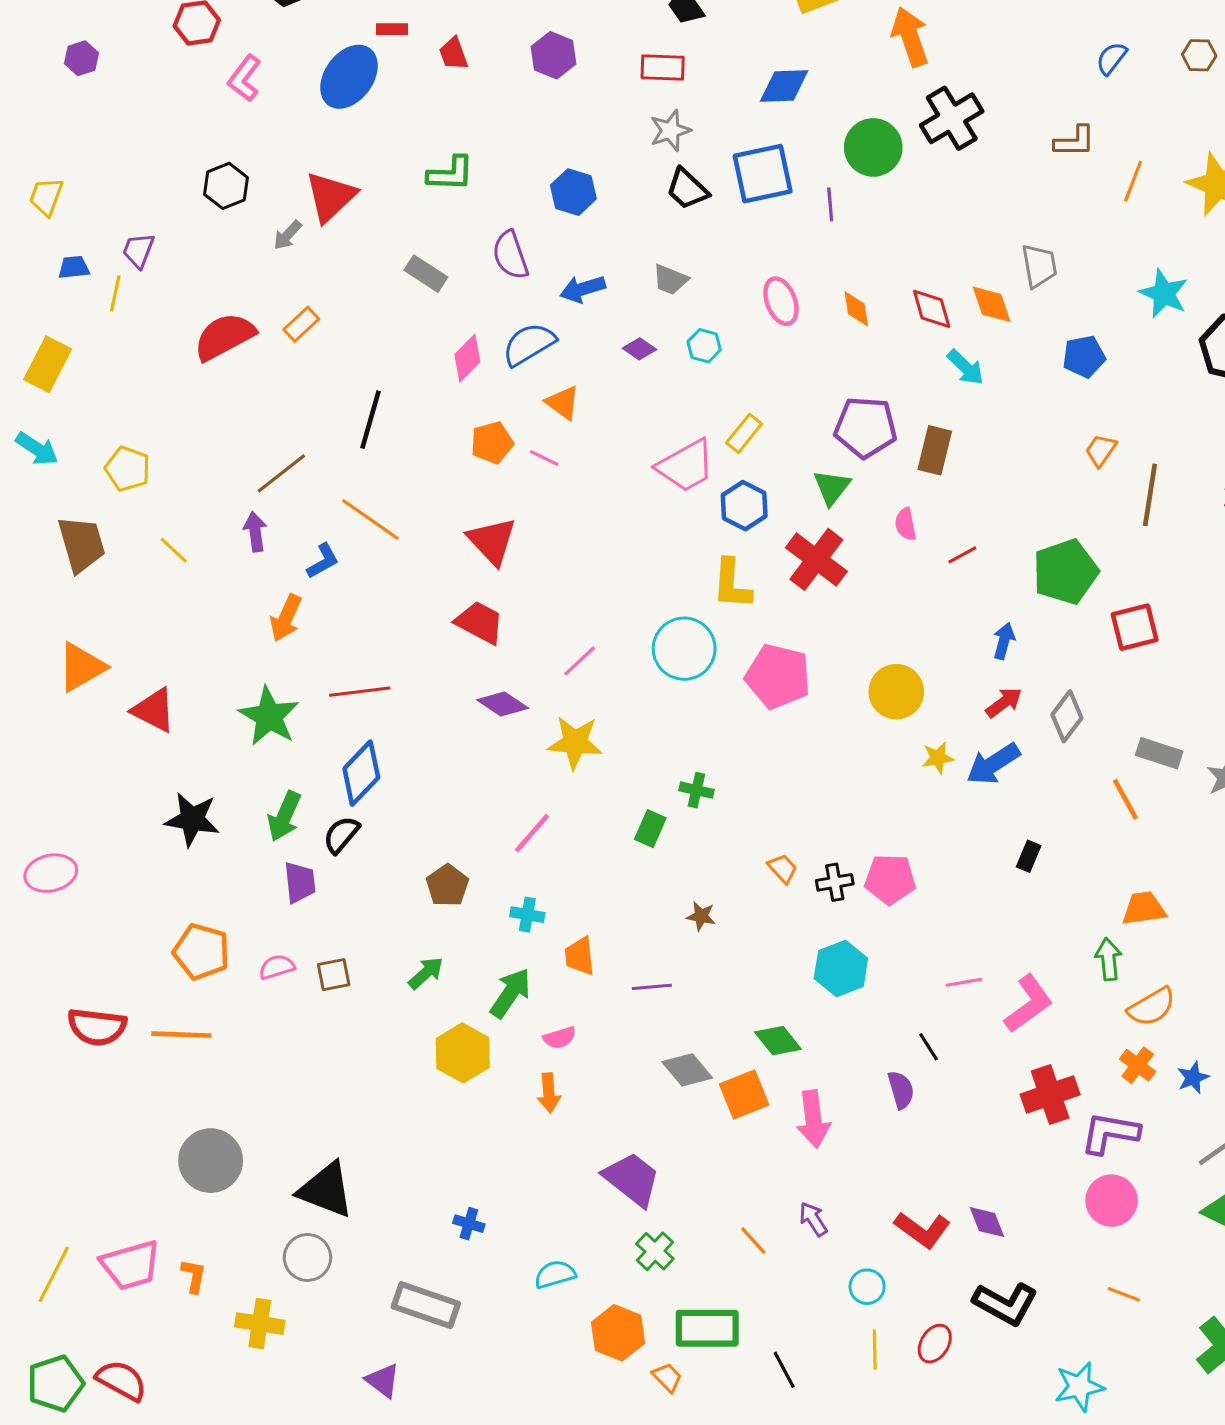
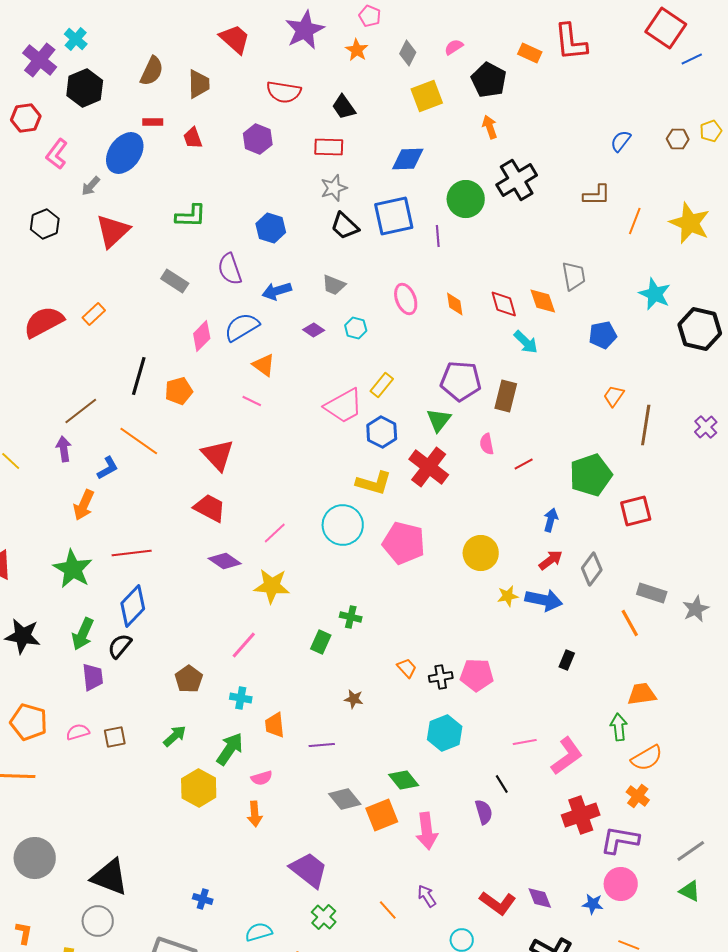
orange arrow: (910, 37) -> (490, 127), size x0.6
gray arrow: (287, 235) -> (91, 186), moved
orange pentagon: (492, 443) -> (179, 391), moved
yellow L-shape: (732, 584) -> (374, 483), turned -78
blue arrow: (993, 764) -> (544, 600), turned -135
blue star: (1193, 1078) -> (593, 904), moved, turned 30

